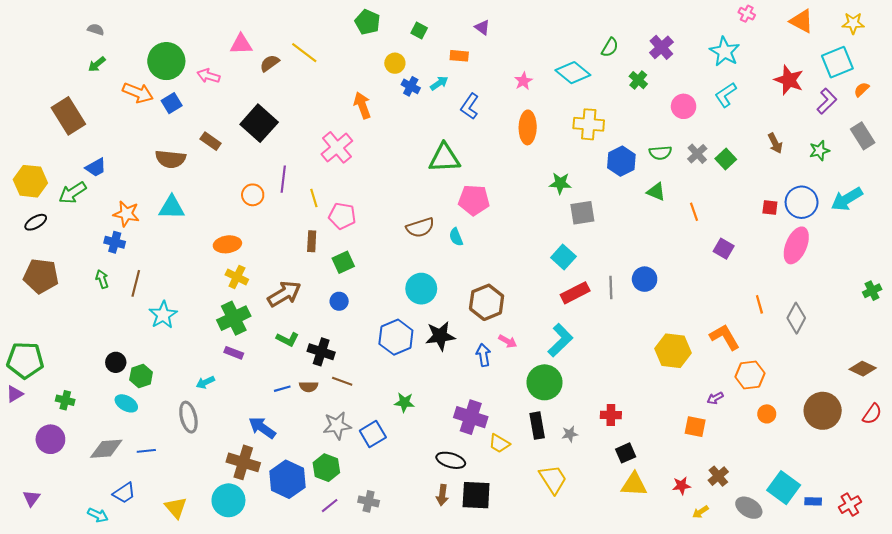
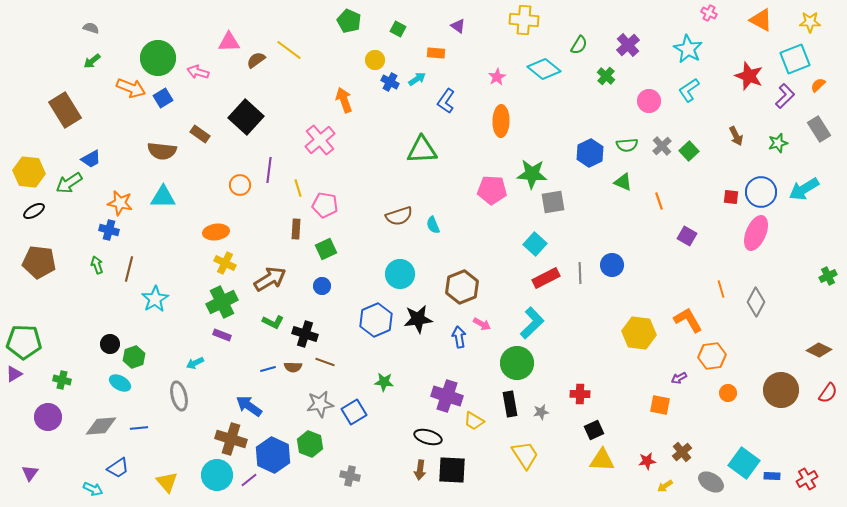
yellow cross: (589, 124) -> (524, 20), moved
green star: (560, 183) -> (532, 174), size x1.4
pink pentagon: (474, 200) -> (492, 190), moved
purple line: (330, 506) -> (249, 480), moved

